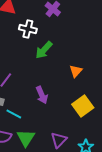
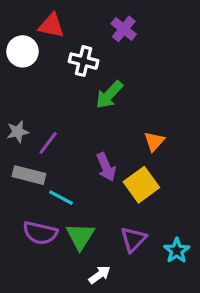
orange triangle: (76, 71) -> (154, 141), moved
yellow square: (83, 106) -> (141, 185), moved

